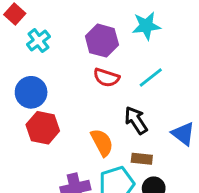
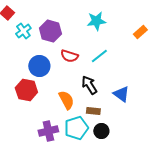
purple hexagon: (102, 41) -> (50, 31), moved
blue circle: (31, 92) -> (39, 66), moved

